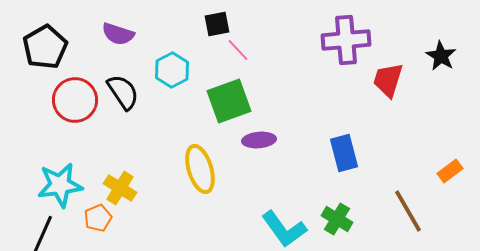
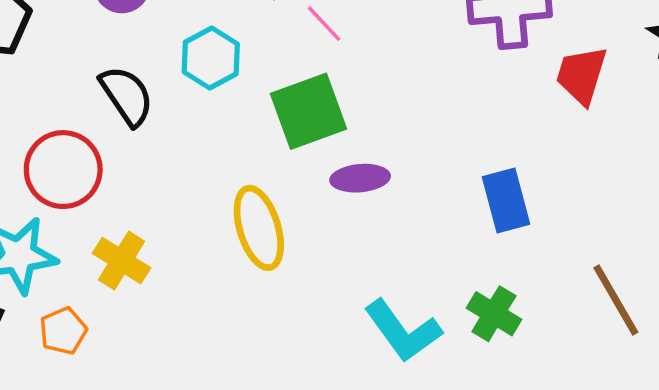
red circle: (75, 100) -> (63, 170), moved
orange pentagon: (98, 218) -> (63, 331), moved

